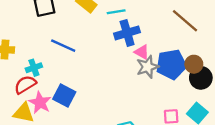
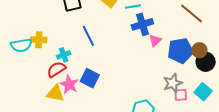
blue line: (63, 46) -> (88, 36), turned 40
pink triangle: (142, 52) -> (155, 40), turned 48
gray star: (147, 67) -> (173, 83), moved

